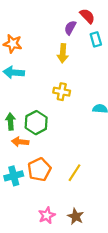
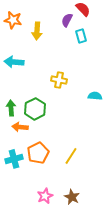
cyan rectangle: (96, 39) -> (81, 36), moved
orange star: (13, 44) -> (13, 20), moved
yellow arrow: (63, 53) -> (37, 31), moved

